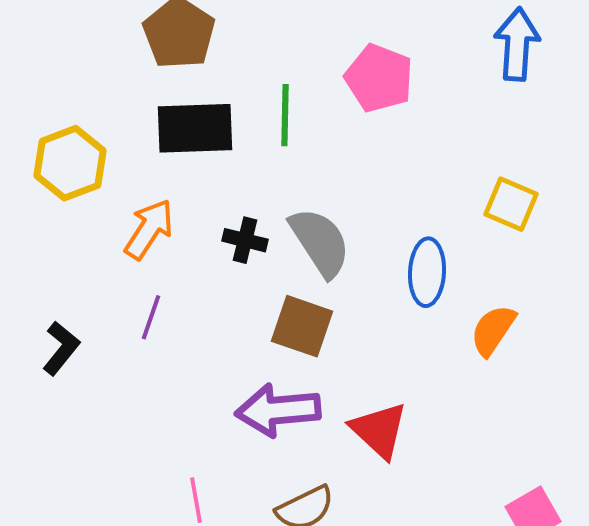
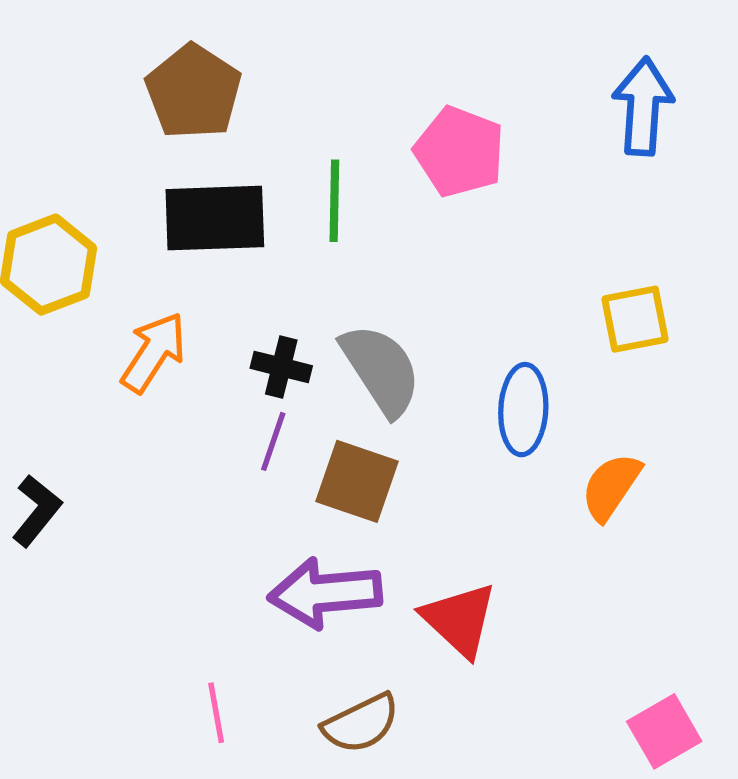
yellow square: (511, 204) -> (635, 319), turned -34
purple line: (151, 317) -> (273, 441), moved

